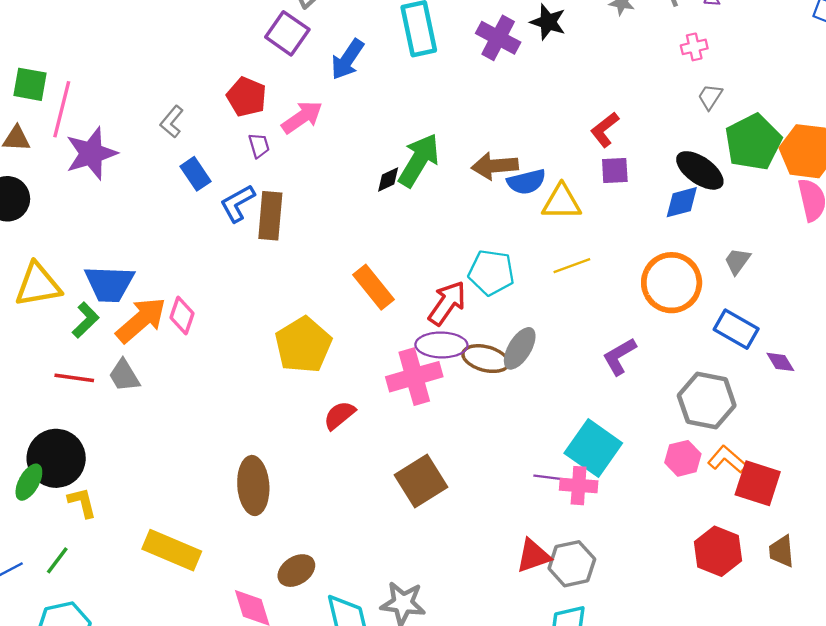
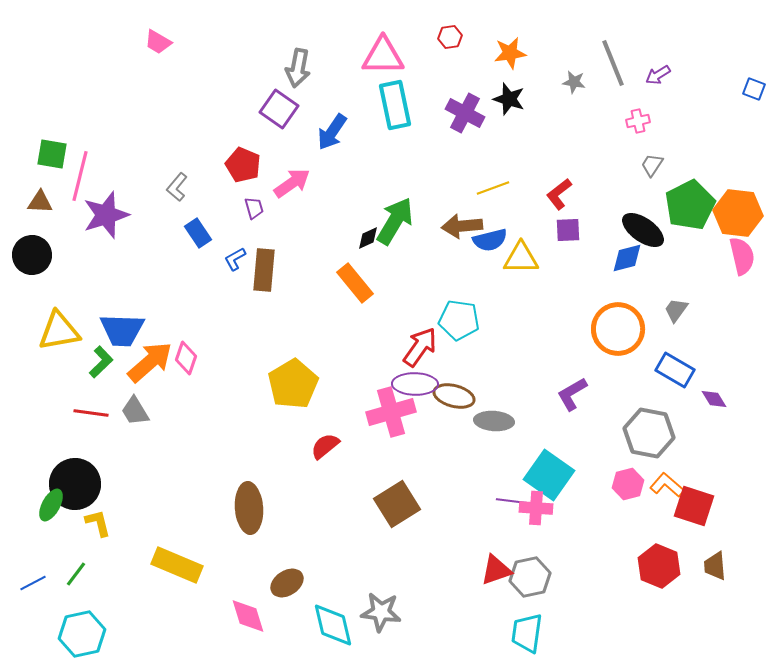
blue L-shape: (237, 203) -> (235, 259), size x0.7
yellow line: (572, 266) -> (493, 188), moved
orange rectangle: (373, 287) -> (355, 283), moved
gray ellipse: (520, 348) -> (494, 421), moved, turned 63

